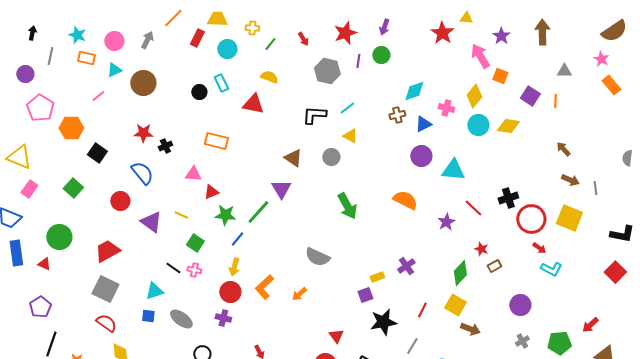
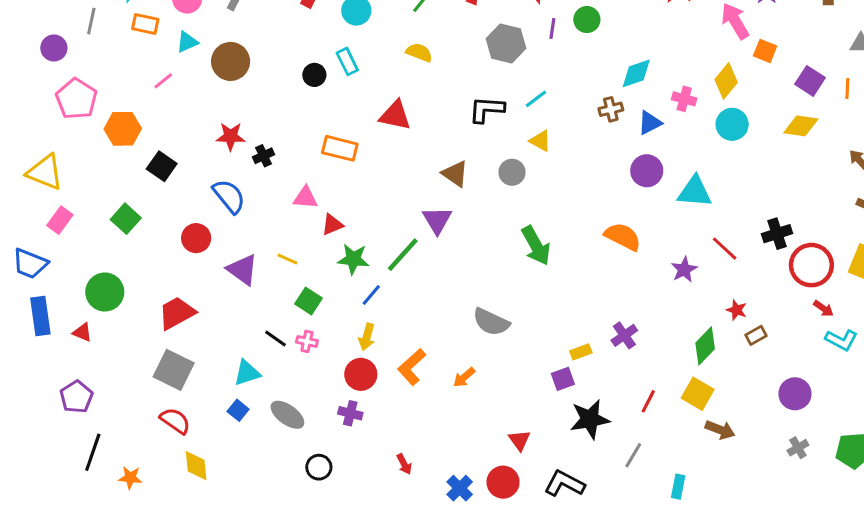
red triangle: (253, 104) -> (395, 115), moved
yellow diamond: (508, 126) -> (801, 126), moved
blue square: (148, 316) -> (238, 410), turned 32

